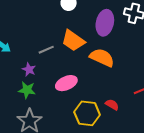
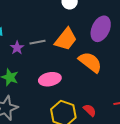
orange trapezoid: (73, 41) -> (66, 39), turned -100
purple star: (29, 69) -> (17, 48), moved

